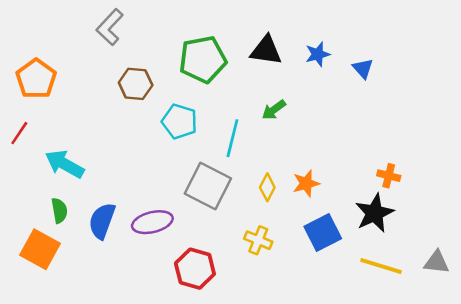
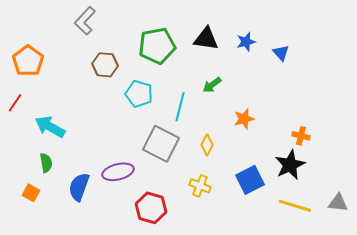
orange star: (306, 183) -> (244, 119), moved
blue semicircle: (102, 221) -> (79, 187), moved
orange square: (40, 249) -> (31, 193), size x0.6

